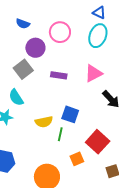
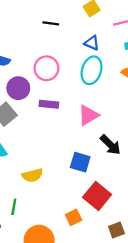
purple rectangle: (59, 75) -> (49, 104), moved
blue square: (70, 114) -> (80, 162), moved
green line: (60, 134) -> (14, 207), moved

